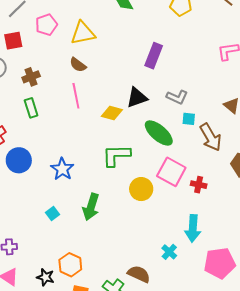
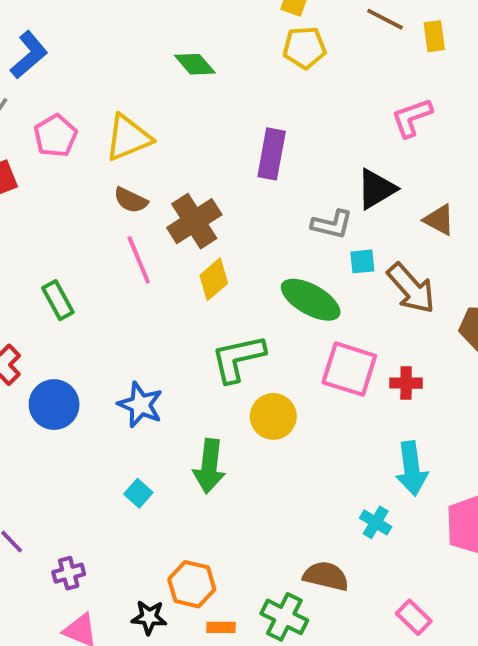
brown cross: (31, 77) -> (194, 221), moved, size x1.5
black triangle: (137, 98) -> (376, 189), moved
yellow diamond: (112, 113) -> (214, 279), turned -45
yellow circle: (141, 189) -> (273, 416), moved

